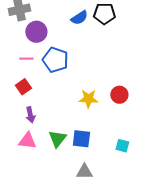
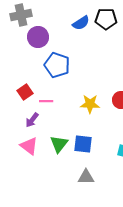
pink line: (26, 59) -> (46, 101), moved
purple arrow: (30, 115) -> (32, 120), turned 49
pink triangle: (27, 141) -> (29, 146), turned 30

